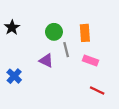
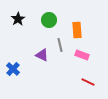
black star: (12, 27) -> (18, 19), moved
green circle: (54, 32) -> (49, 20), moved

